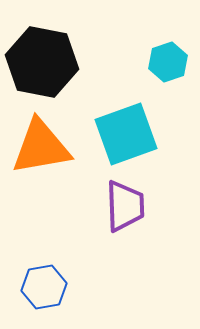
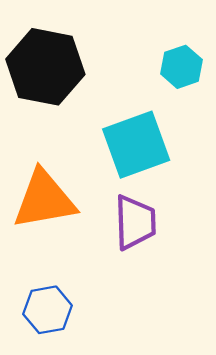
orange triangle: (41, 147) -> (44, 200), moved

